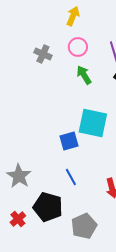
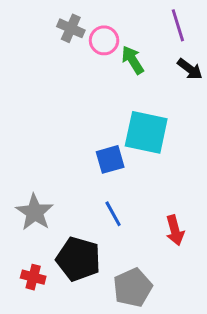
pink circle: (78, 47) -> (104, 40), moved
red cross: (18, 219) -> (33, 277), turned -35

